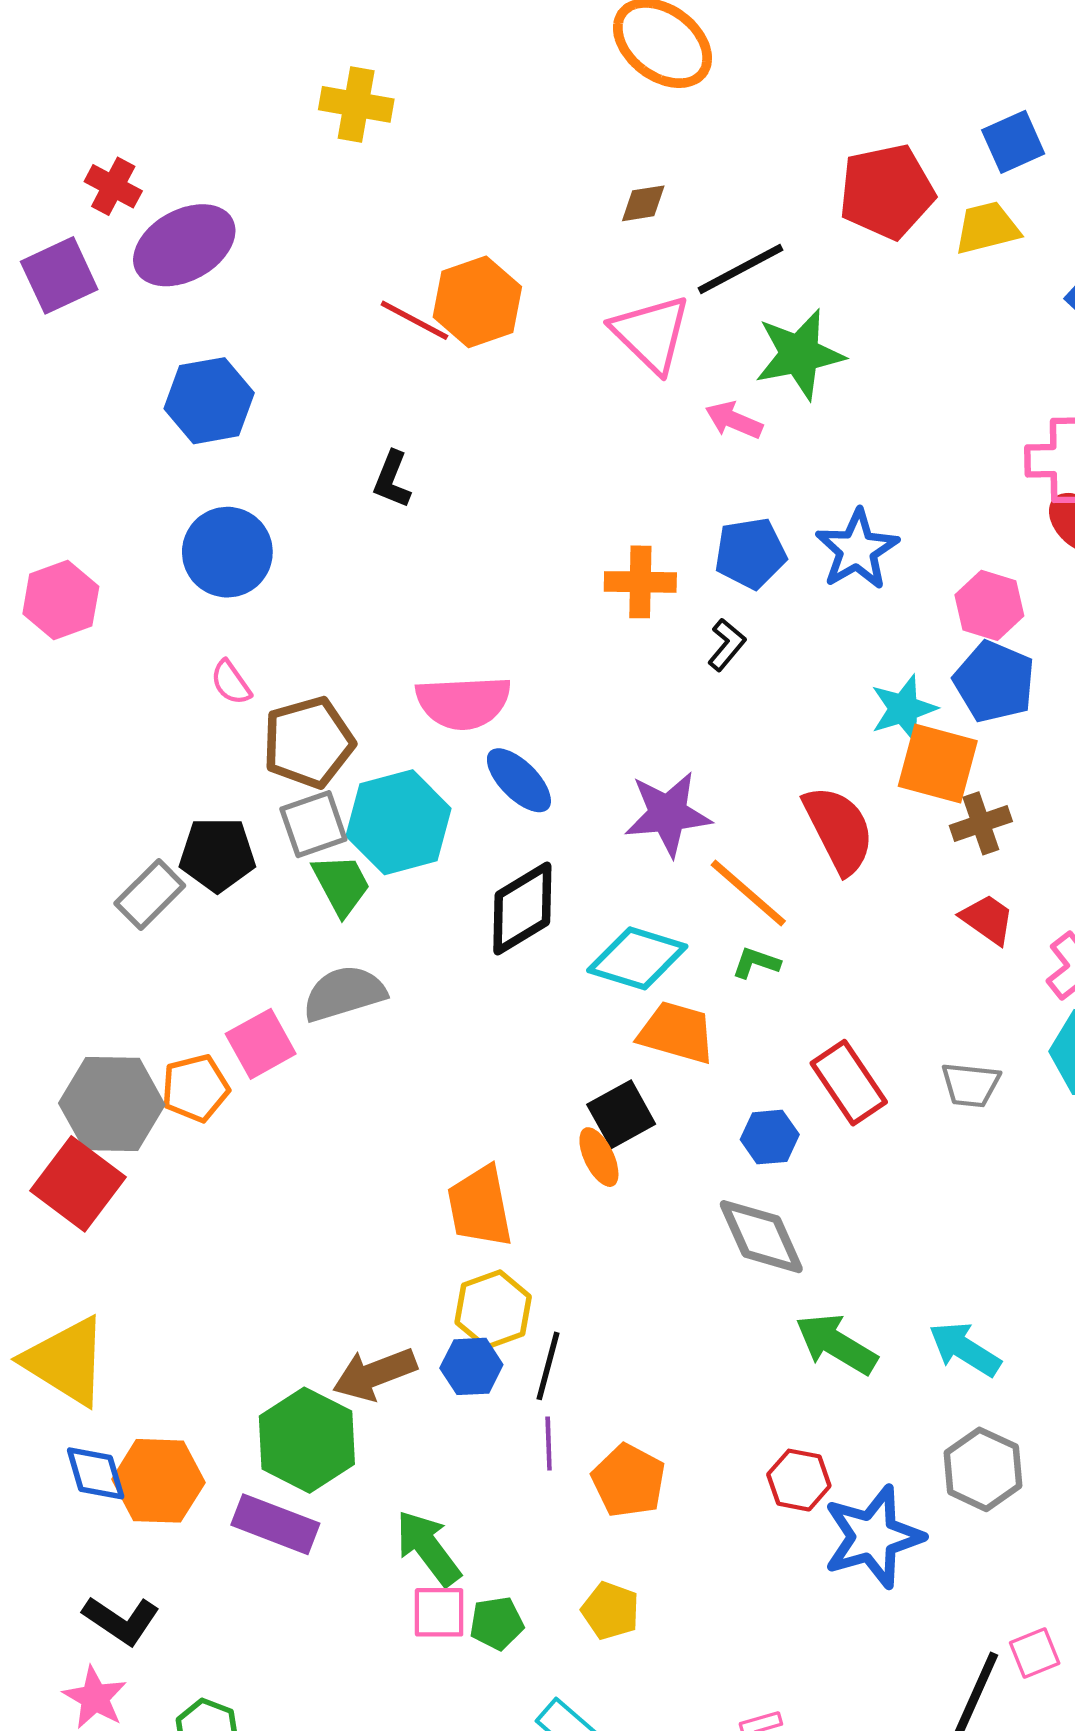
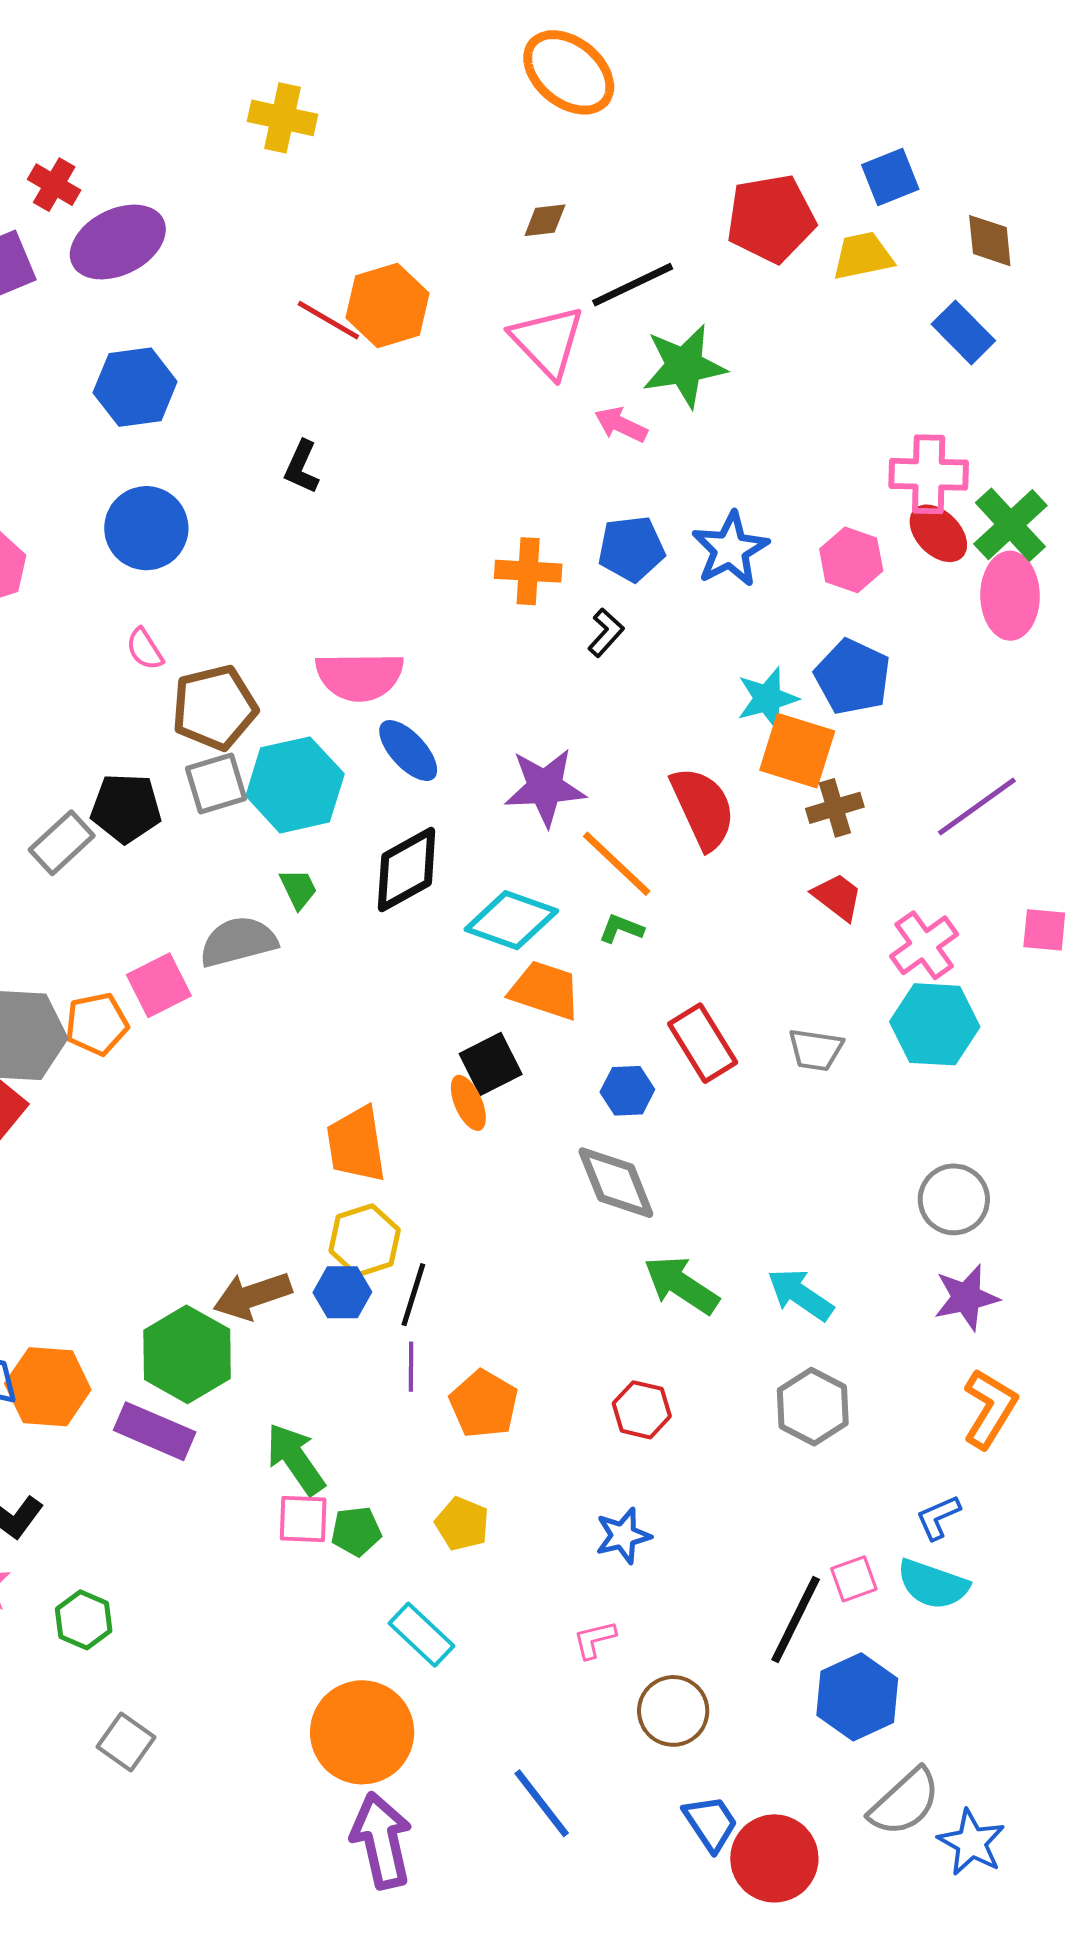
pink hexagon: (989, 605) -> (851, 560), moved
green trapezoid: (341, 885) -> (298, 889), moved, size x0.7
blue star: (873, 1537) -> (623, 1536), moved, size x0.6

